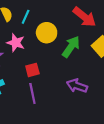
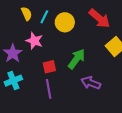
yellow circle: (47, 33) -> (65, 22), moved
green arrow: (71, 47) -> (76, 59), moved

